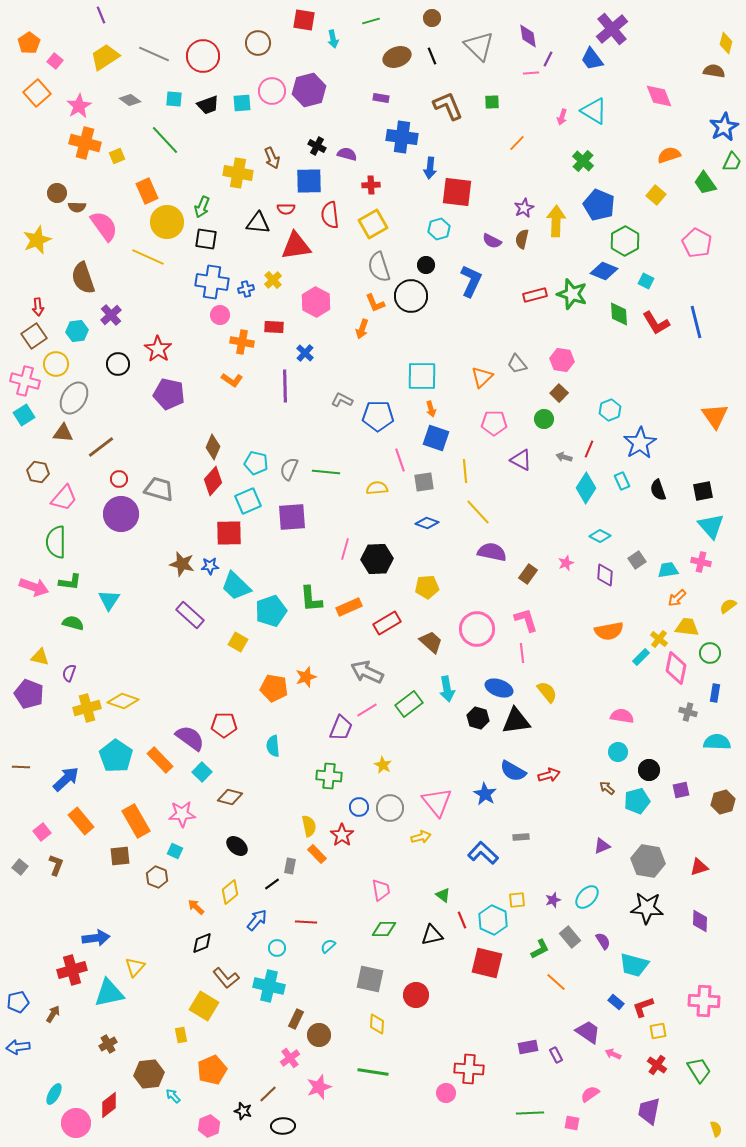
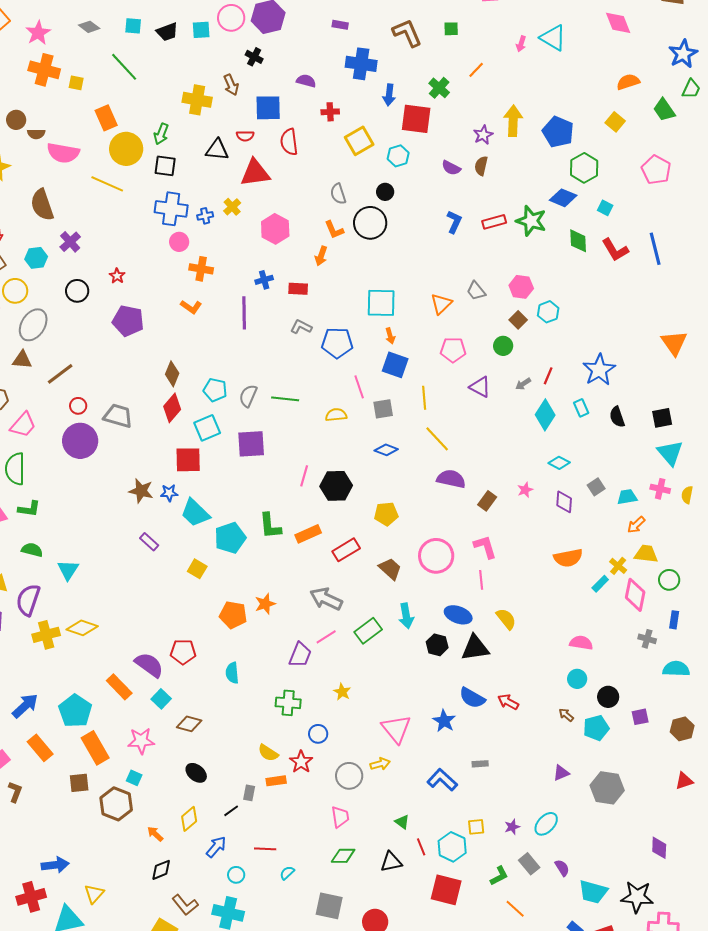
black cross: (317, 146) -> (254, 57), moved
yellow square: (117, 156) -> (76, 83), turned 35
green cross: (583, 161) -> (439, 88), moved
yellow arrow: (556, 221) -> (513, 121), moved
yellow square: (373, 224) -> (359, 141), moved
pink semicircle: (104, 226) -> (63, 153), turned 136
gray semicircle: (379, 267) -> (338, 194), size x0.7
blue L-shape: (471, 281) -> (454, 222), moved, size x0.7
red rectangle: (274, 327) -> (298, 289), moved
red star: (158, 349) -> (117, 276), size x0.6
blue cross: (305, 353) -> (264, 280), turned 30
cyan hexagon: (610, 410) -> (548, 312), moved
gray arrow: (564, 457) -> (523, 384), turned -49
cyan triangle: (109, 600) -> (68, 570), moved
yellow semicircle: (728, 606) -> (687, 495), moved, turned -42
purple rectangle: (190, 615) -> (149, 542), size x0.7
purple semicircle: (69, 673) -> (28, 600), size x1.8
cyan pentagon: (116, 756) -> (75, 711), moved
red arrow: (549, 775) -> (508, 702), turned -135
gray circle: (390, 808) -> (349, 776), moved
yellow semicircle: (309, 826) -> (268, 753), turned 135
orange rectangle: (317, 854) -> (276, 781), turned -54
red triangle: (699, 867) -> (684, 781), moved
brown hexagon: (157, 877) -> (116, 804), size x1.5
black star: (647, 908) -> (637, 897), moved

